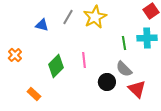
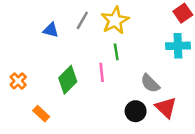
green line: (124, 43) -> (116, 52), moved
orange cross: (15, 55) -> (18, 81), moved
black circle: (107, 82) -> (136, 111), moved

